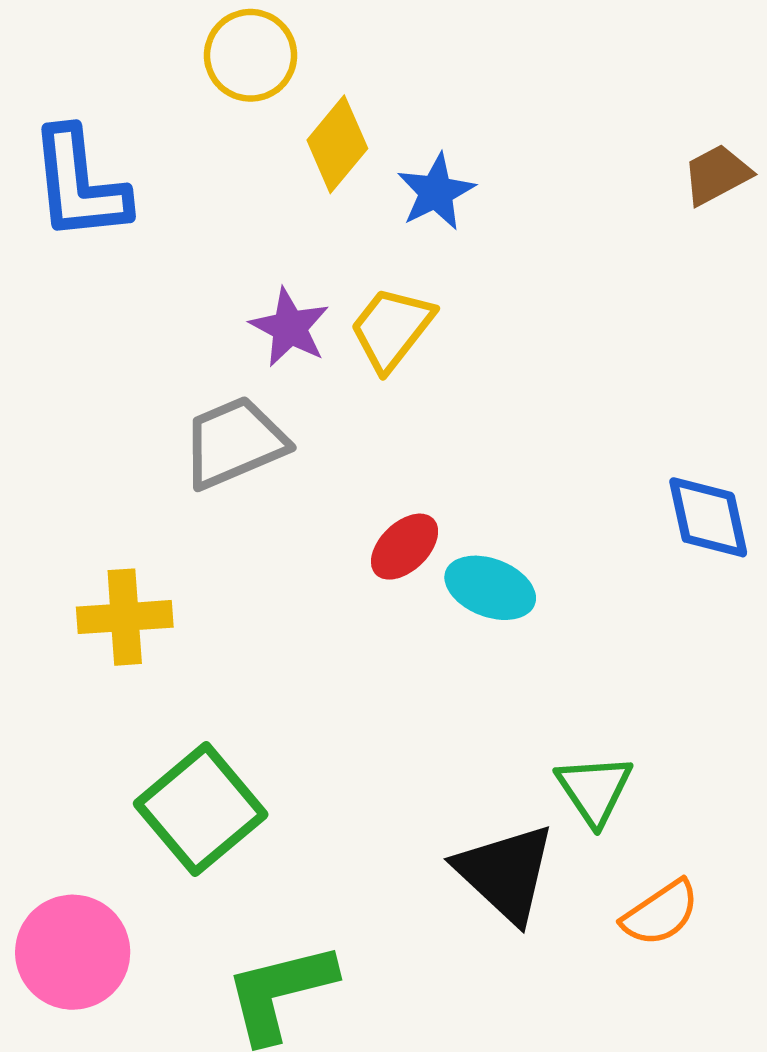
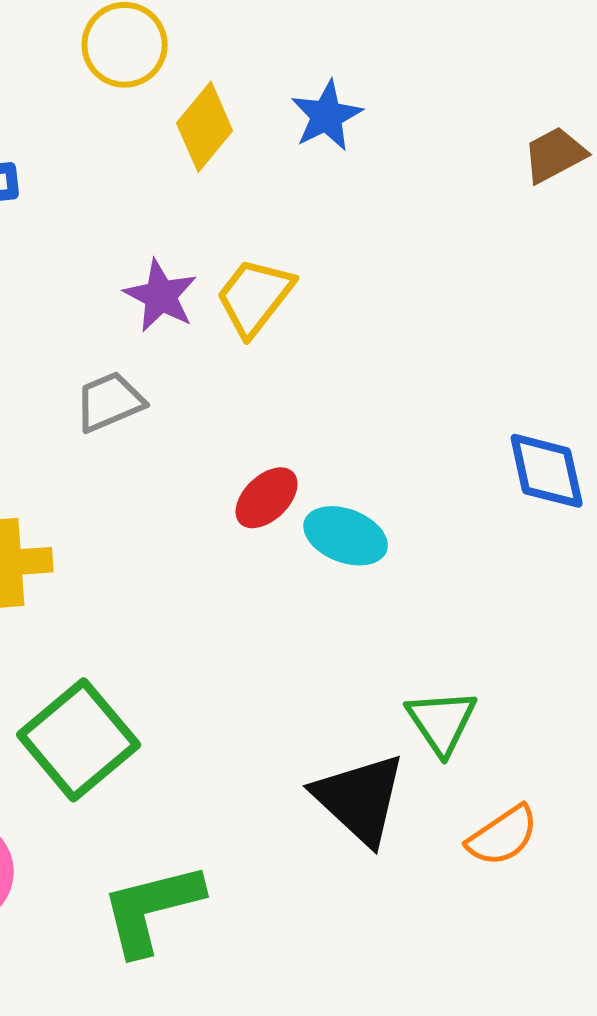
blue star: (436, 192) -> (327, 116), moved
gray trapezoid: (234, 442) -> (110, 402), size x0.7

